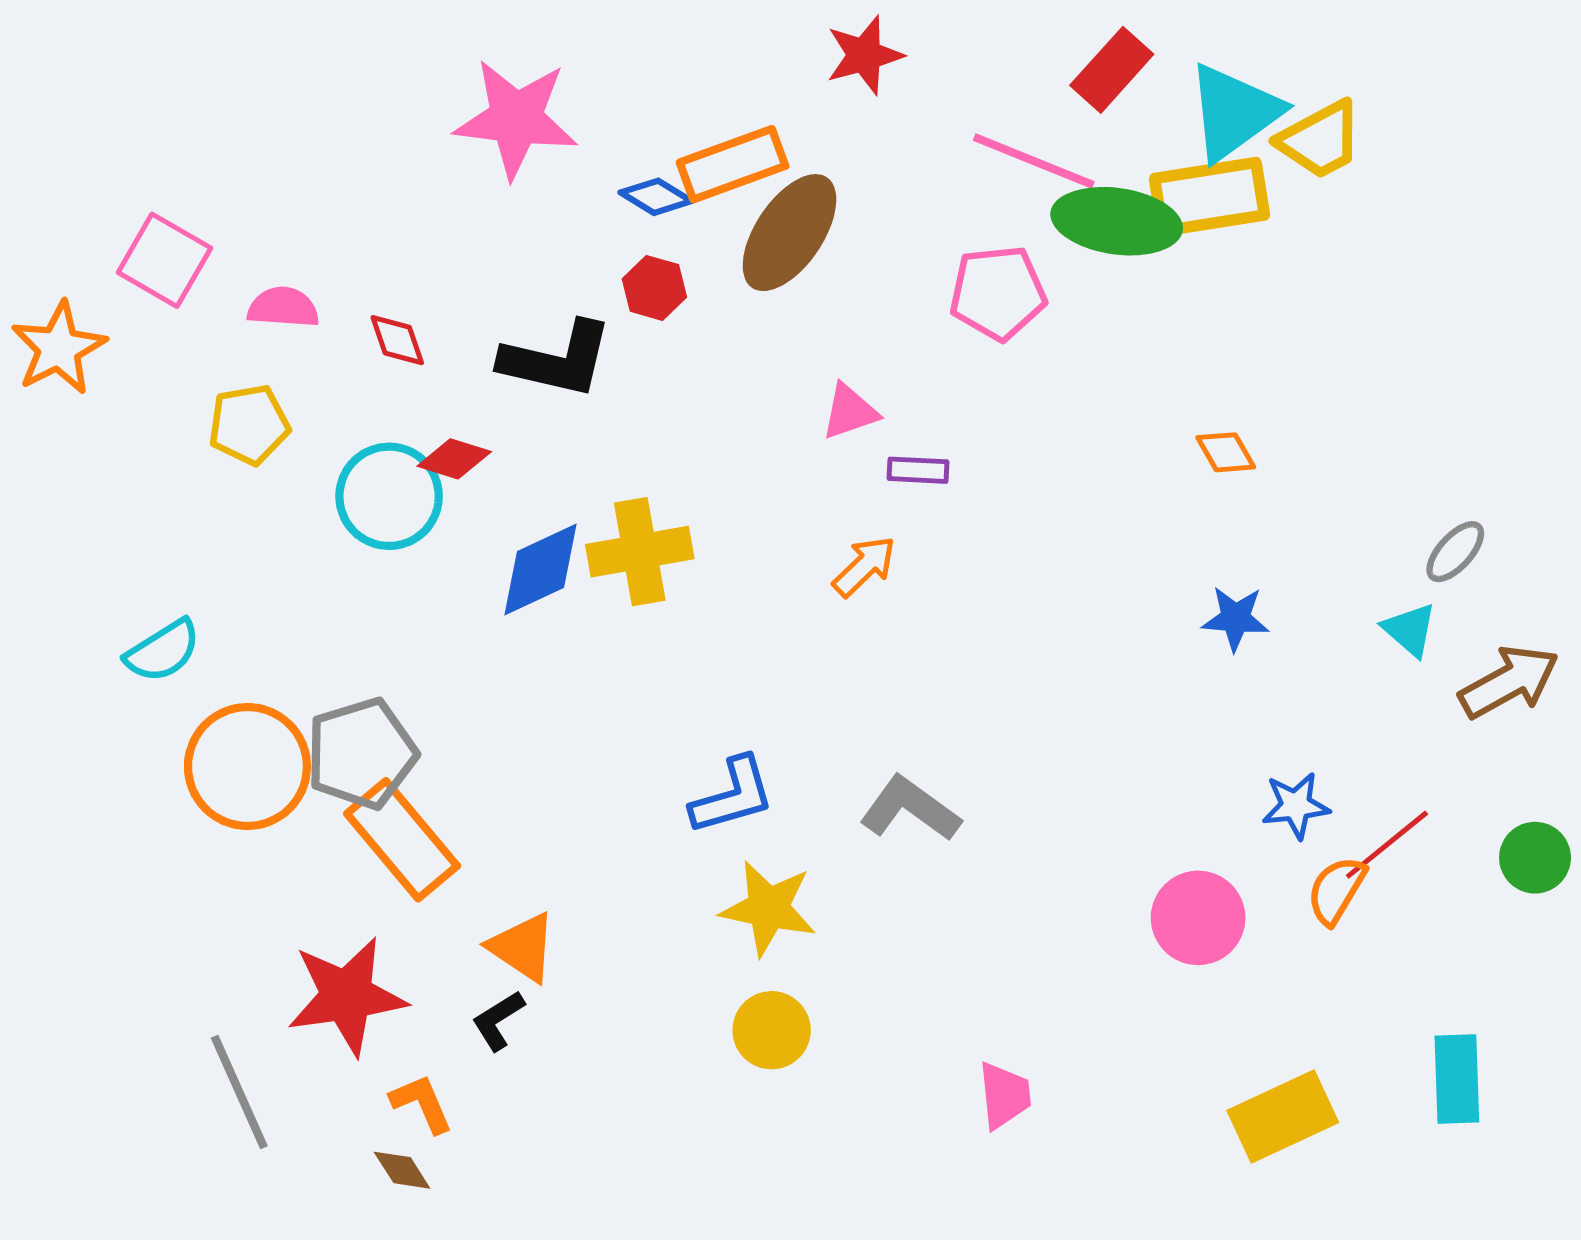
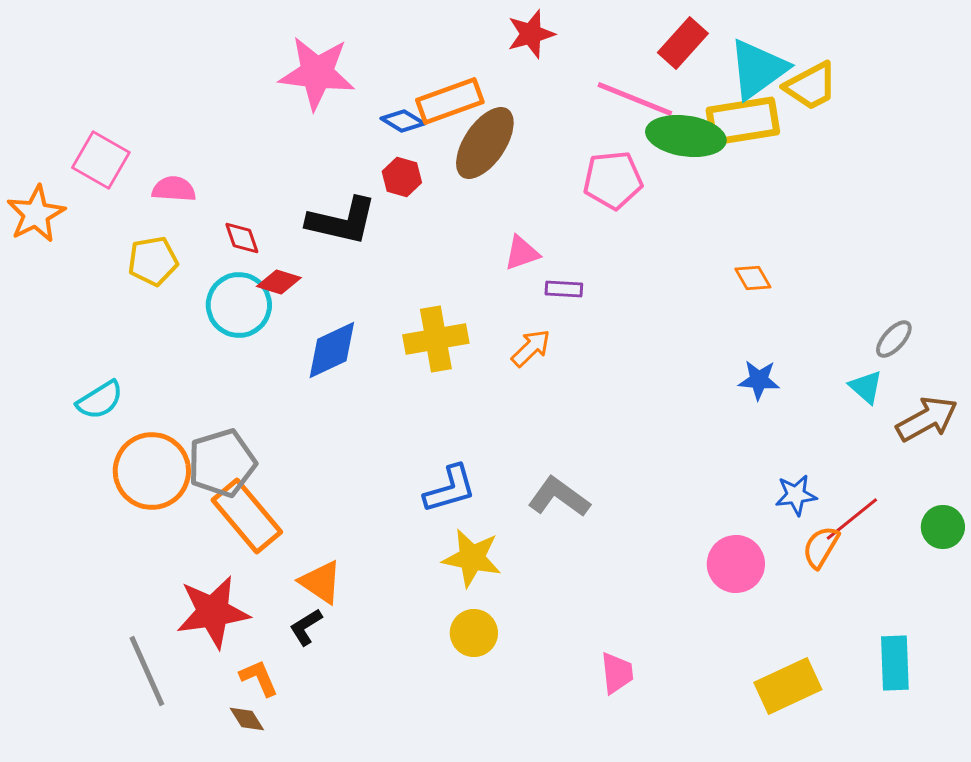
red diamond: (397, 340) -> (242, 238), moved
yellow cross: (640, 552) -> (436, 339), moved

